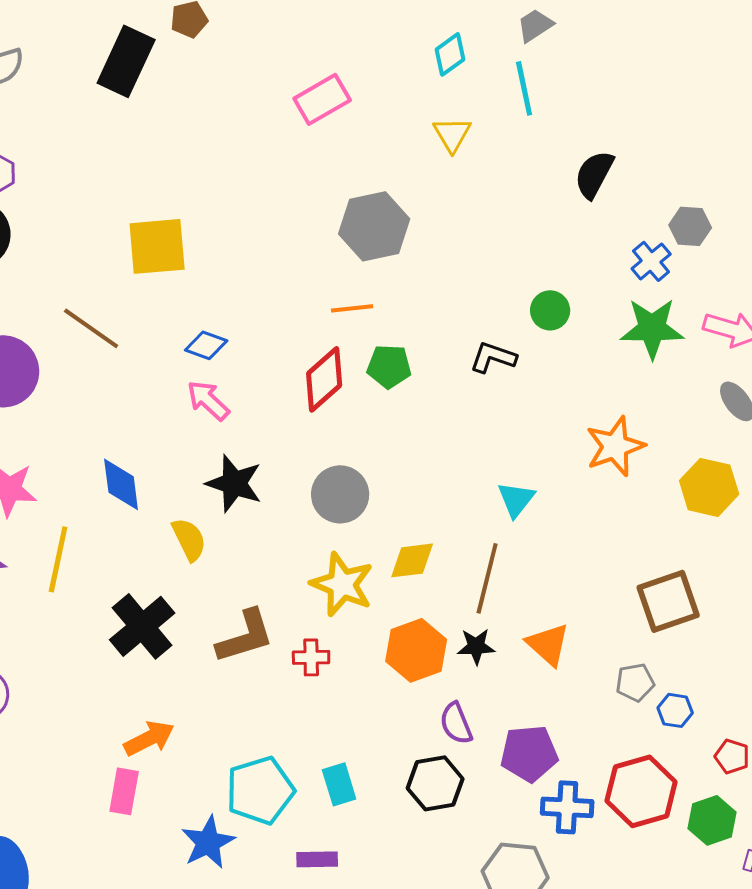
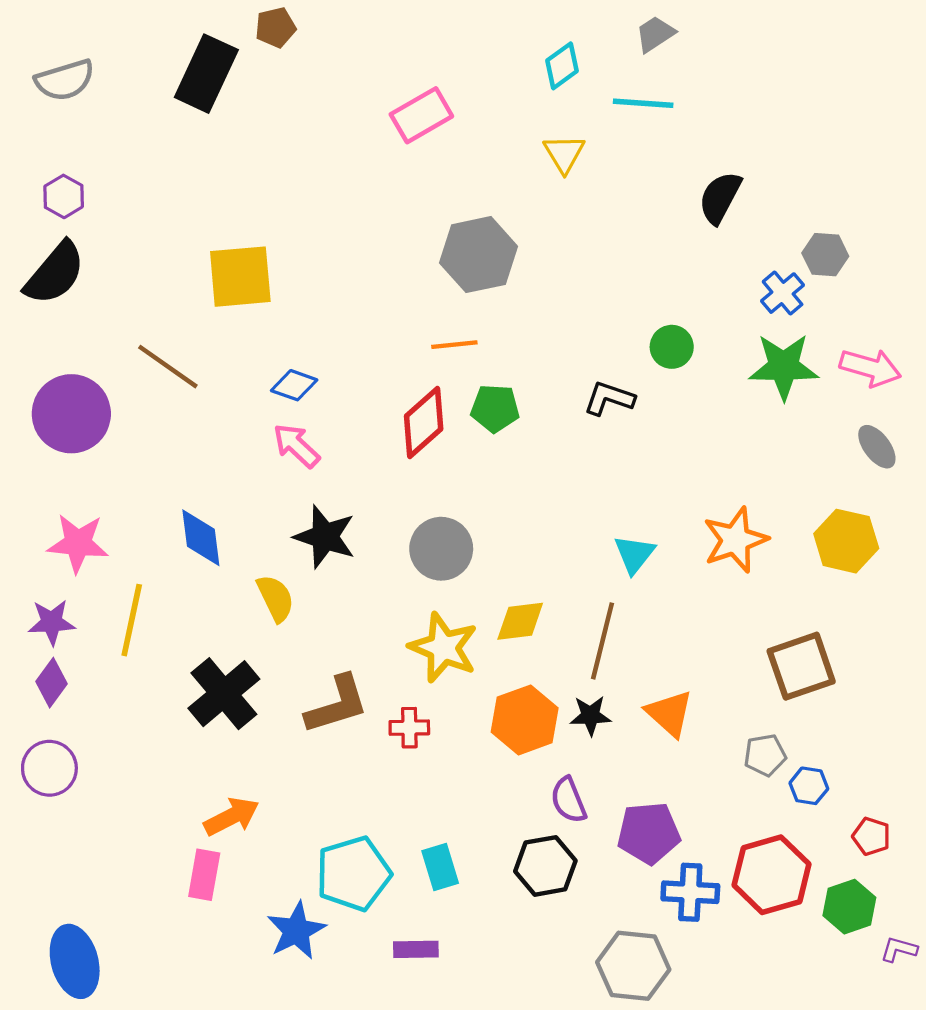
cyan line: (524, 88) -> (643, 103), turned -74
orange star: (615, 446) -> (735, 540), moved

